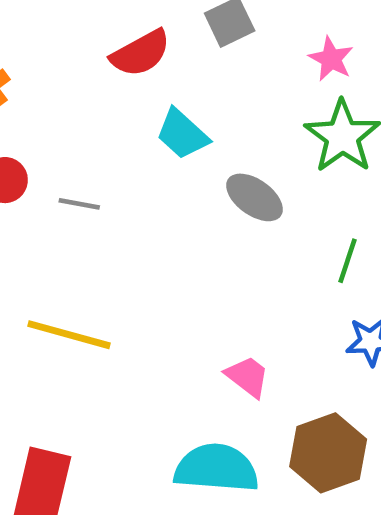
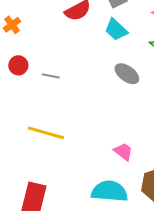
cyan trapezoid: (182, 134) -> (116, 30), moved

